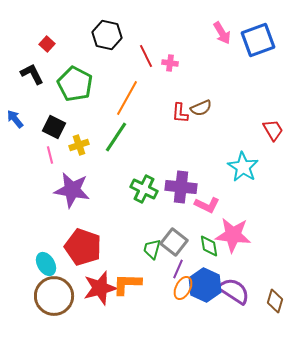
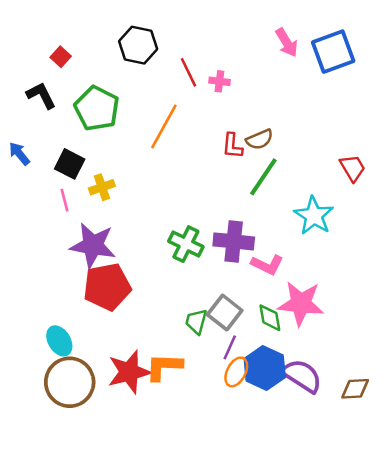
green line: (116, 137) -> (263, 177), moved
red pentagon: (83, 247) -> (107, 287), moved, turned -30
brown diamond: (275, 301) -> (355, 389), turned 70

